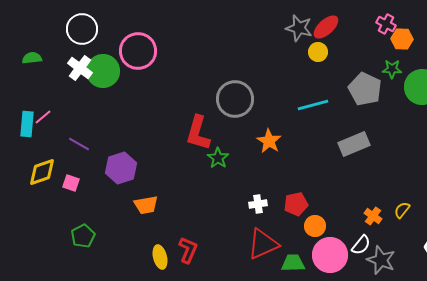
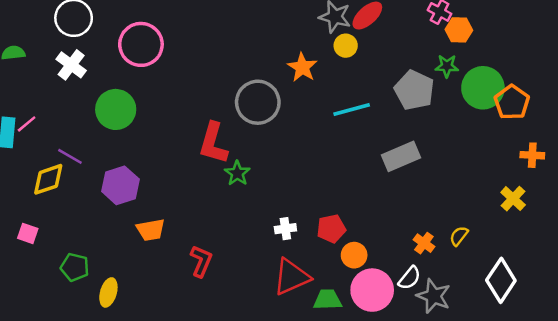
yellow circle: (318, 52) -> (346, 46), moved
green circle: (103, 71) -> (116, 109), moved
orange star: (269, 141) -> (302, 67), moved
yellow diamond: (42, 172) -> (48, 179), moved
pink square: (71, 183) -> (28, 233), moved
green pentagon: (83, 236) -> (75, 267), turned -30
red L-shape: (188, 250) -> (201, 261), moved
yellow ellipse: (160, 257) -> (108, 292), moved, turned 30

